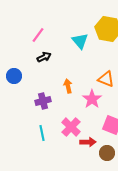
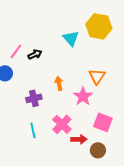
pink line: (38, 35) -> (16, 51), moved
orange triangle: (106, 79) -> (97, 76), turned 42

